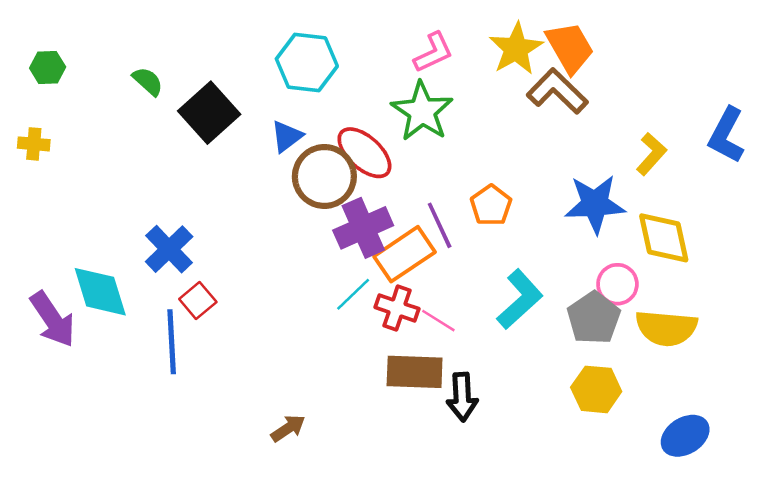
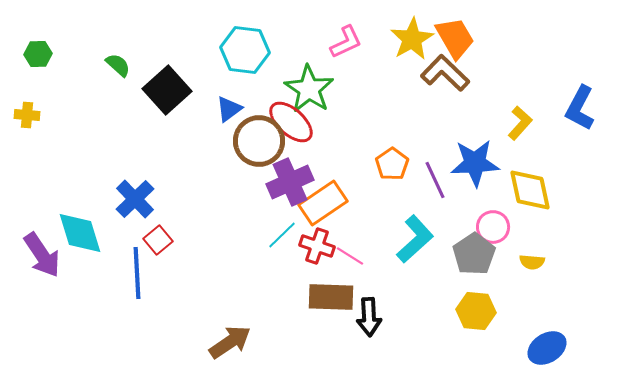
green star: (422, 111) -> (309, 89), moved
purple line: (440, 225) -> (435, 180), moved
yellow semicircle: (666, 328) -> (532, 262), size x0.5
brown arrow: (288, 428) -> (230, 342), size x1.5

